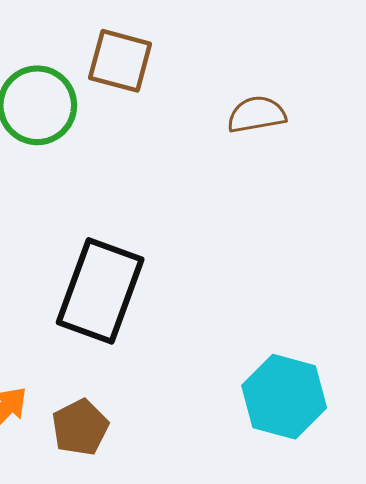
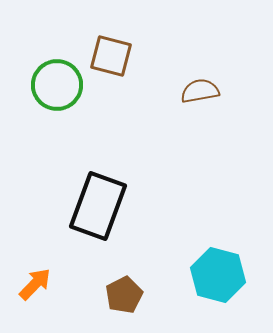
brown pentagon: (80, 427) -> (124, 295), moved

